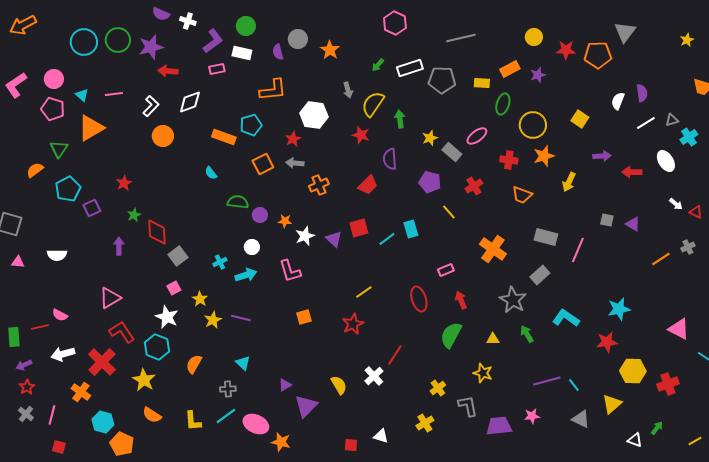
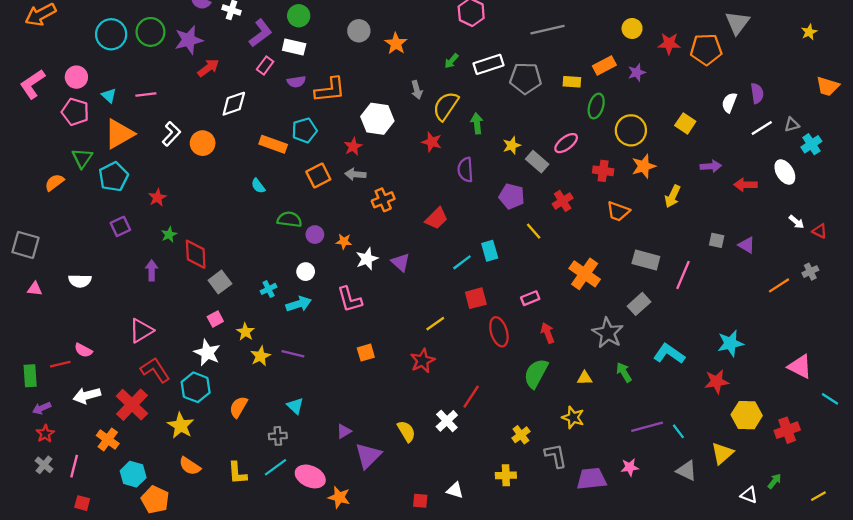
purple semicircle: (278, 52) -> (296, 82), moved, turned -84
pink rectangle: (217, 69) -> (265, 66), turned -42
red arrow: (168, 71) -> (208, 68), turned 138
white L-shape: (151, 106) -> (171, 134), moved
red trapezoid: (368, 185) -> (436, 218), moved
cyan pentagon: (68, 189) -> (113, 177), moved
red square: (359, 228) -> (476, 298), moved
yellow cross: (425, 423) -> (506, 475), turned 30

